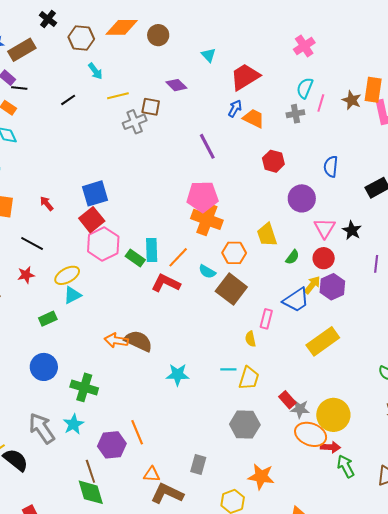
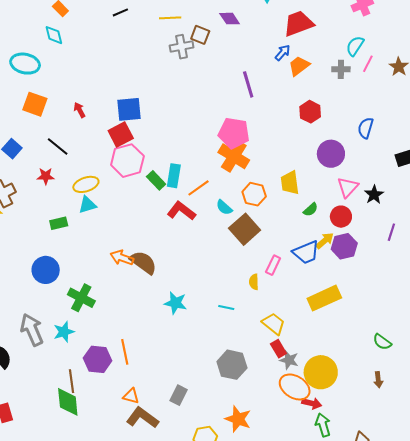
orange trapezoid: (254, 118) -> (299, 66), turned -75
yellow trapezoid: (249, 378) -> (274, 324), moved, turned -80

